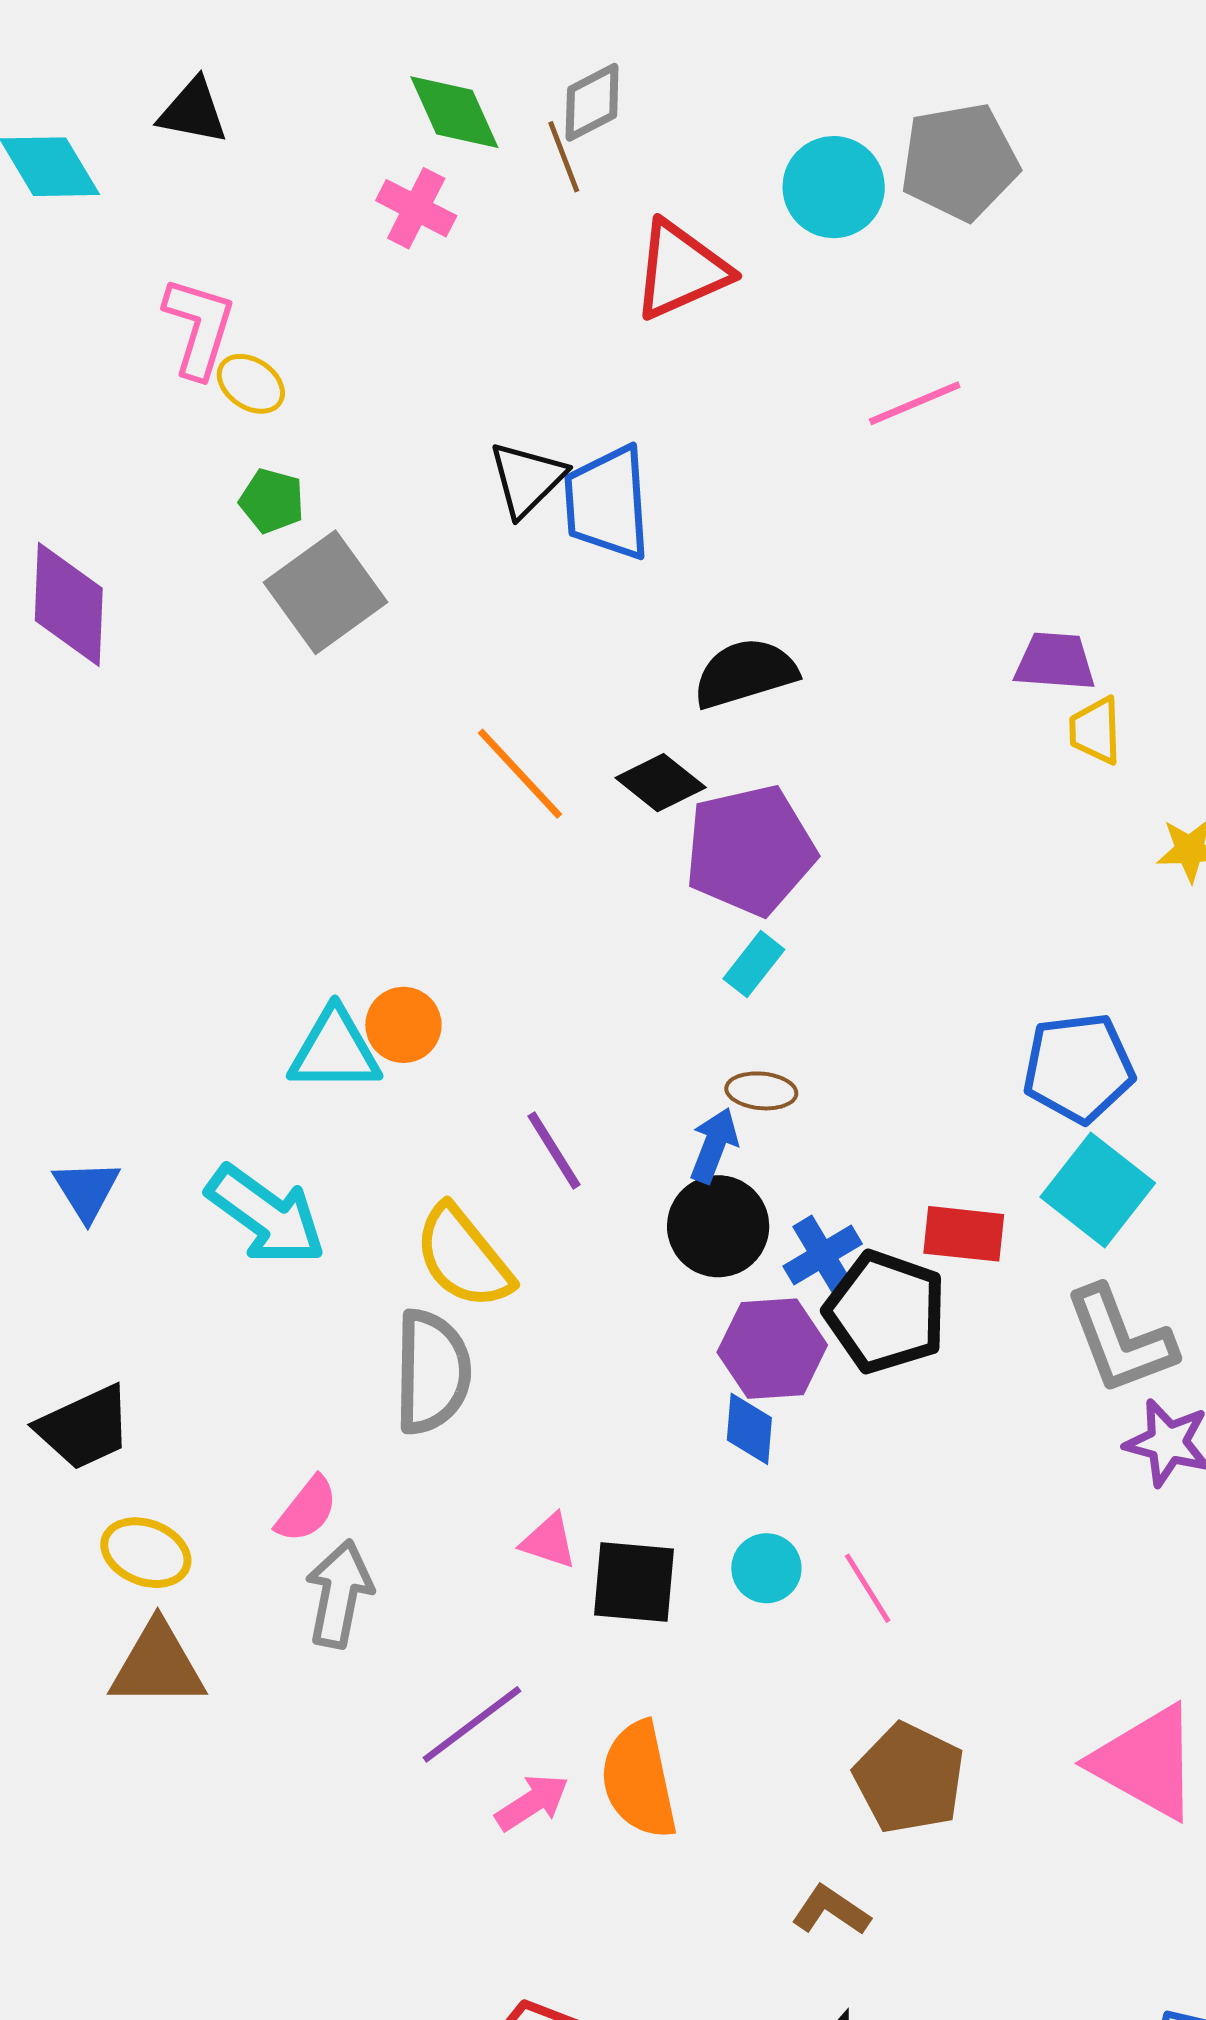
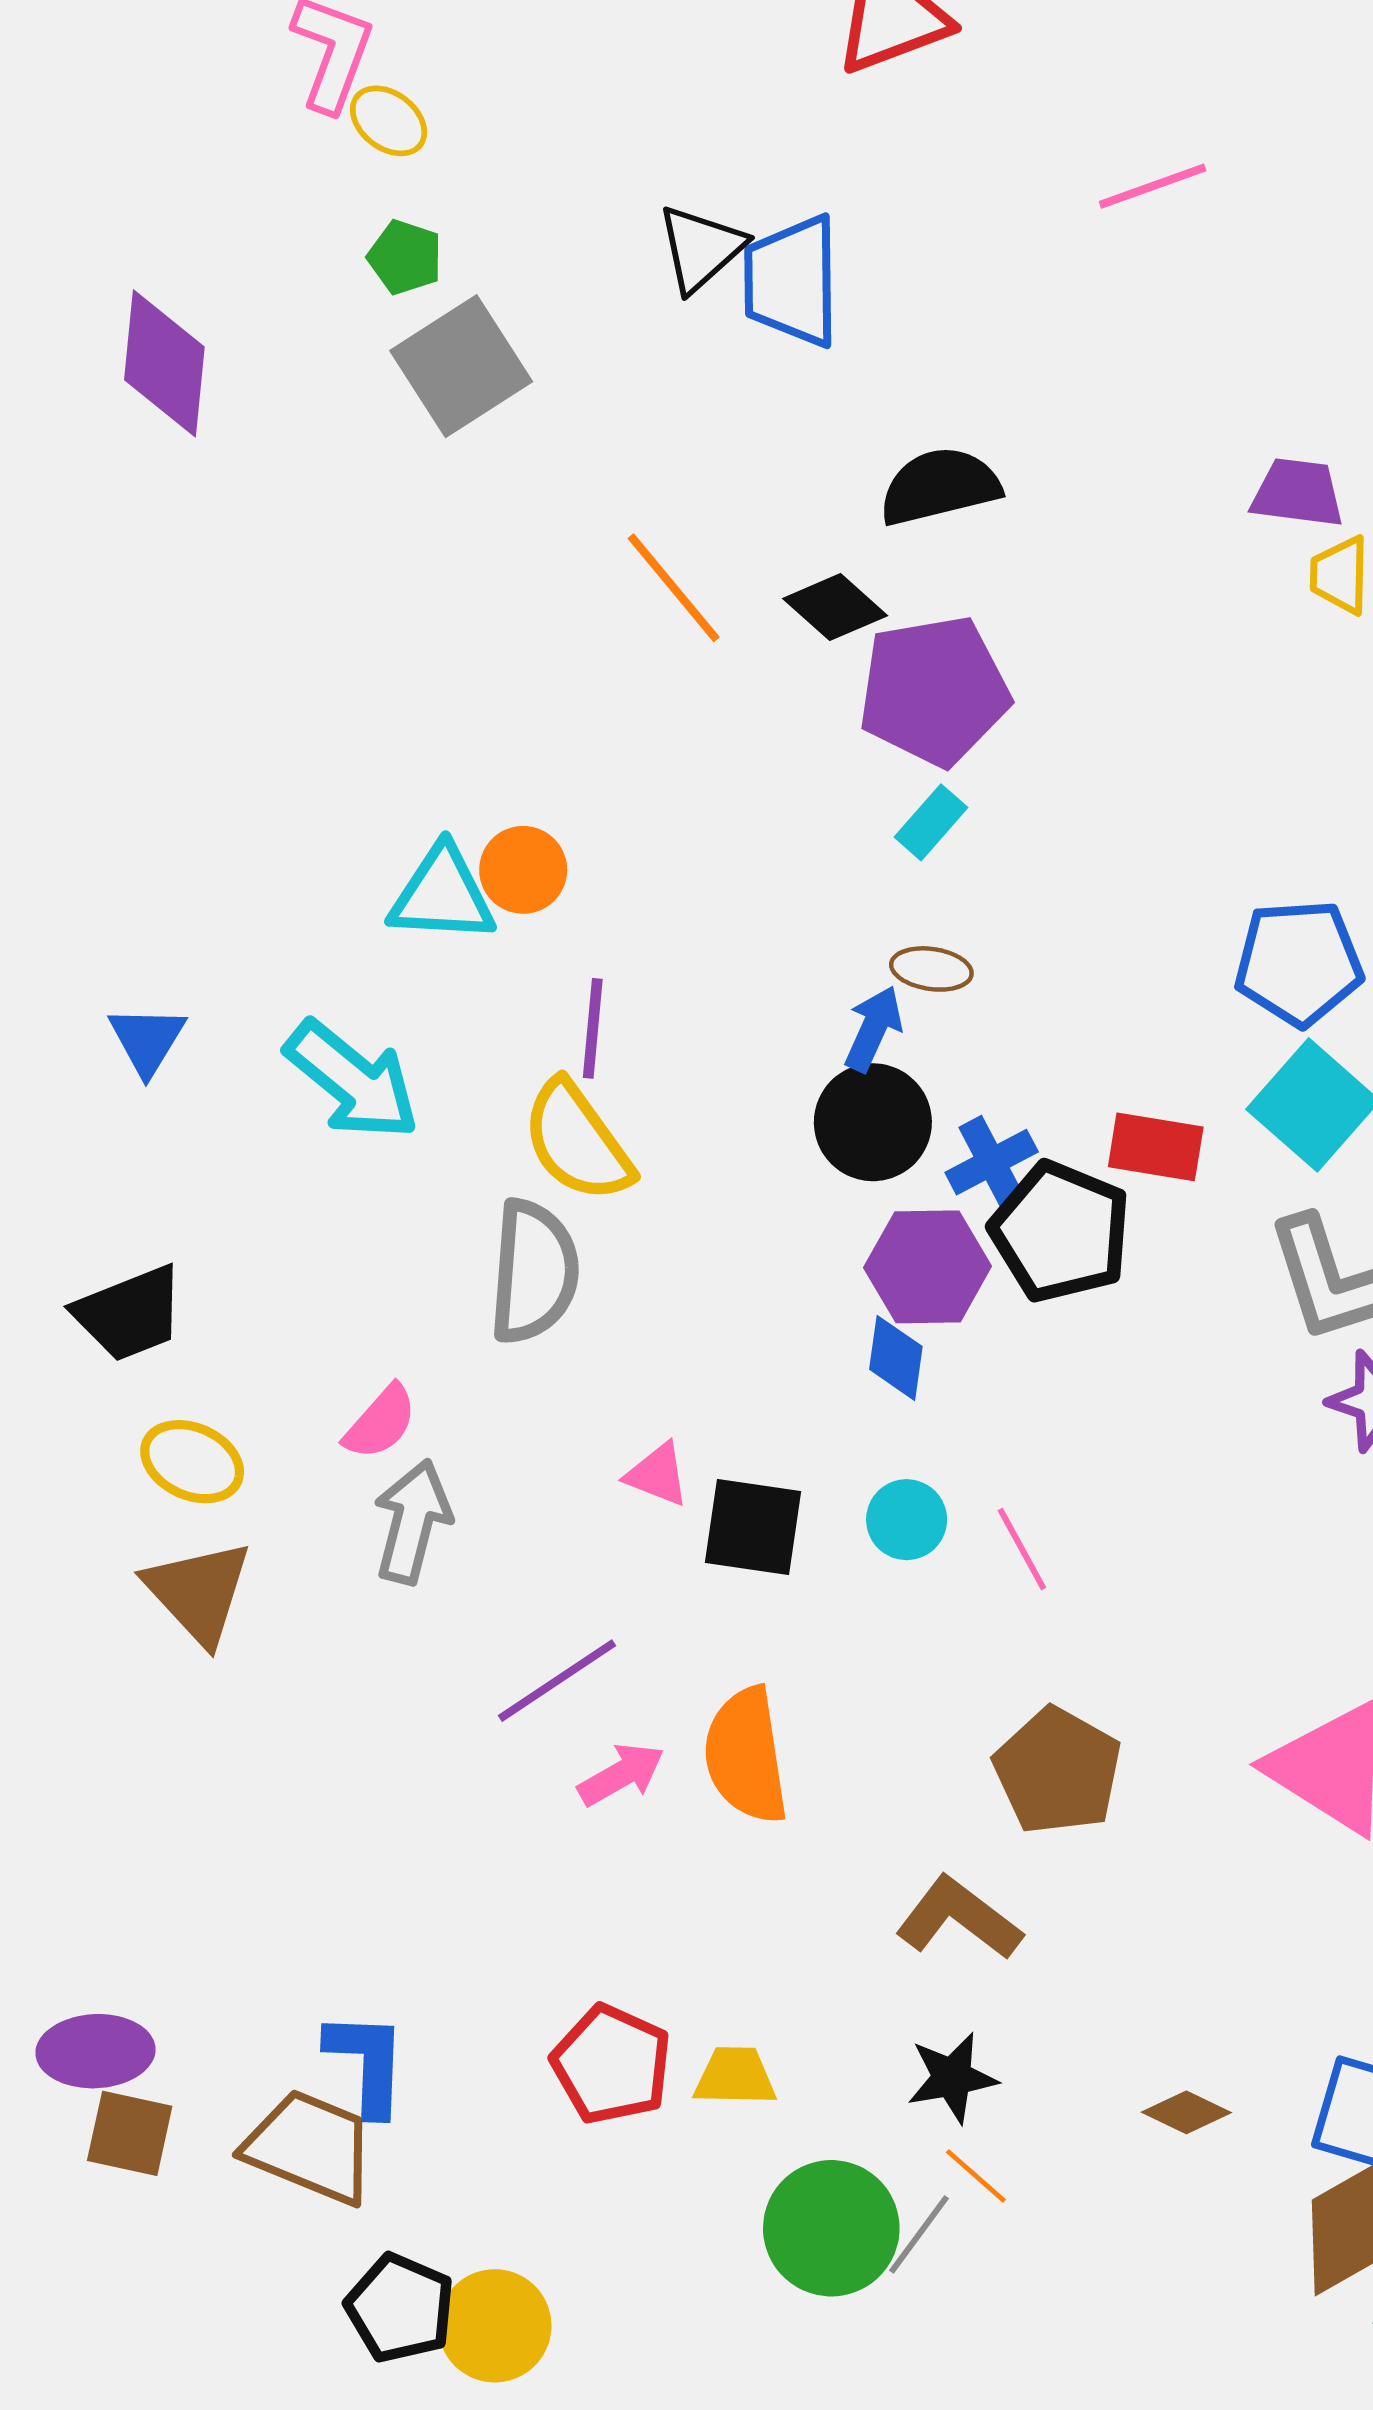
purple line: (554, 1150) -> (593, 1028), moved, turned 34
brown triangle: (158, 1665) -> (198, 1592), turned 44
brown L-shape: (831, 1910) -> (959, 1918), size x1.4

